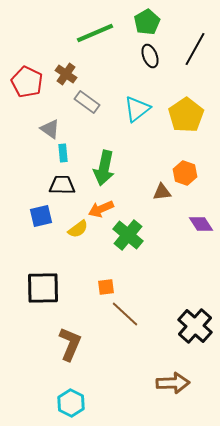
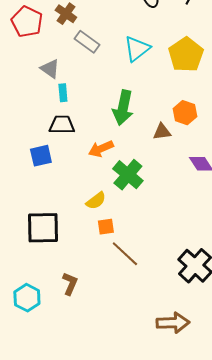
green arrow: (104, 168) -> (123, 108), moved
yellow semicircle: (78, 229) -> (96, 201), moved
brown L-shape: (70, 344) -> (70, 284), size x0.7
cyan hexagon: (71, 403) -> (27, 298), moved

